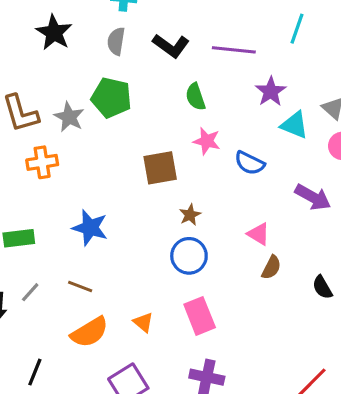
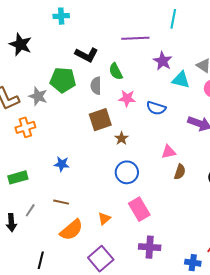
gray semicircle: (116, 41) -> (96, 86), moved
black L-shape: (171, 46) -> (87, 55), moved
brown star: (190, 215) -> (121, 138), moved
blue star: (90, 228) -> (62, 164), size x0.7
pink triangle: (259, 234) -> (169, 152), turned -35
orange triangle: (143, 322) -> (104, 219), turned 48

